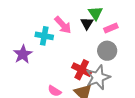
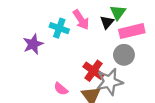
pink rectangle: (111, 28) -> (132, 31), size x1.6

